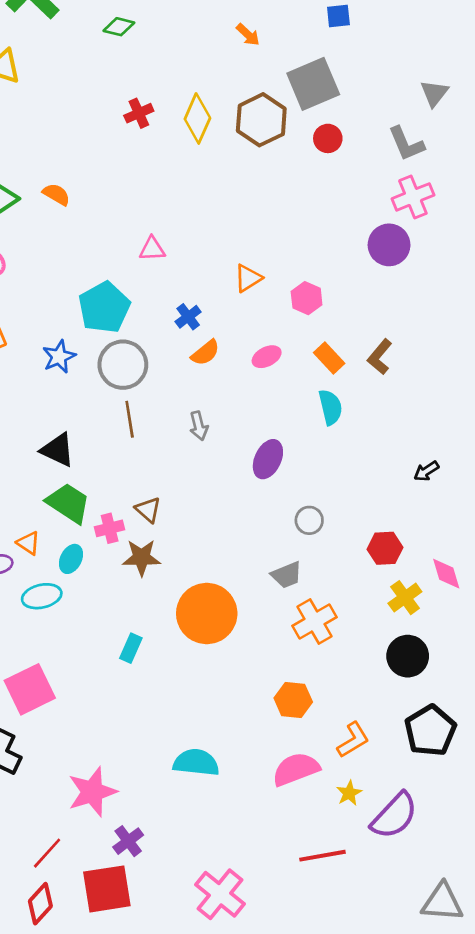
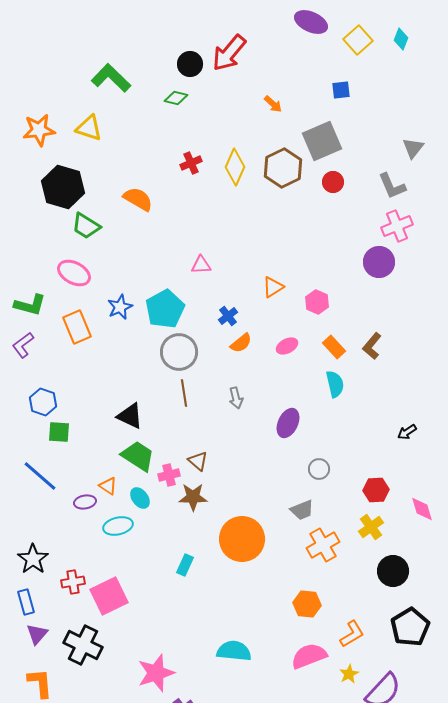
orange semicircle: (56, 194) -> (138, 199), moved, size x1.4
blue star: (59, 357) -> (120, 307), moved
cyan ellipse: (71, 559) -> (140, 498), turned -65
yellow cross: (405, 598) -> (371, 527), moved

